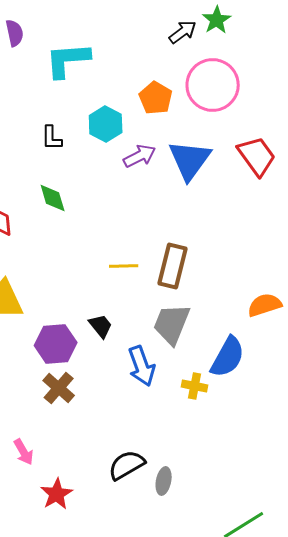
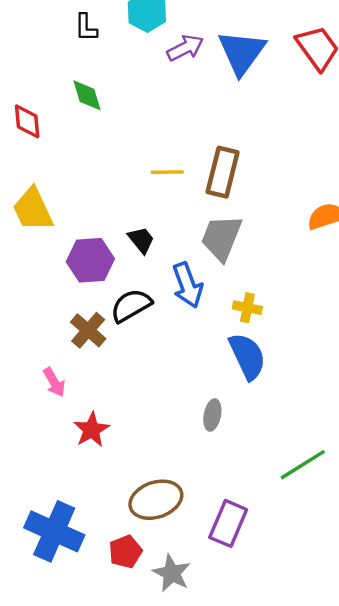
blue semicircle: (228, 357) -> (247, 356), moved, turned -54
brown cross: (59, 388) -> (88, 330), moved
black semicircle: (127, 465) -> (131, 305), moved

